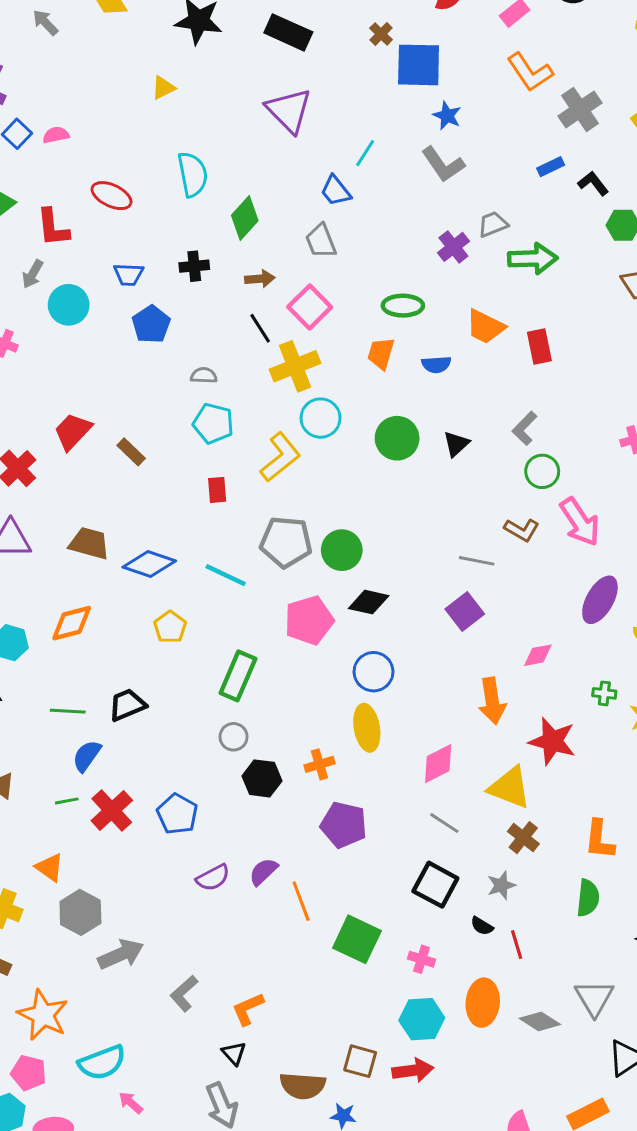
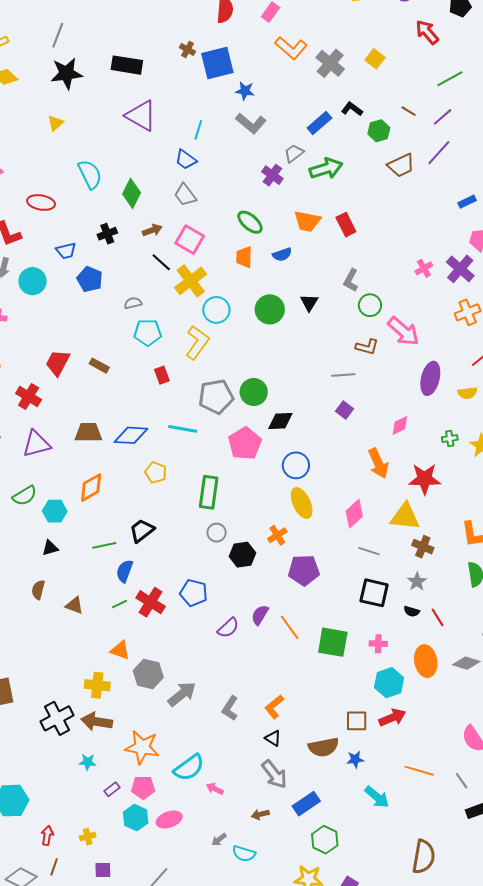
blue rectangle: (551, 167) -> (319, 123), moved, size x1.4
green ellipse: (403, 306) -> (250, 222), turned 56
purple square: (465, 612) -> (345, 410), size x0.7

